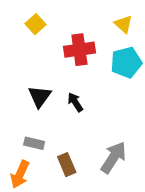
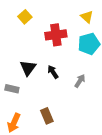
gray rectangle: (34, 143) -> (12, 89), moved
gray arrow: (113, 157) -> (80, 81), moved, size x0.6

